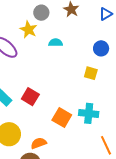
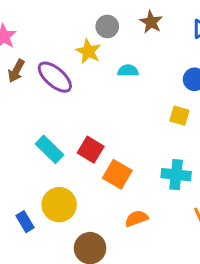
orange square: (62, 117) -> (117, 174), moved
orange semicircle: (39, 143) -> (137, 218), moved

